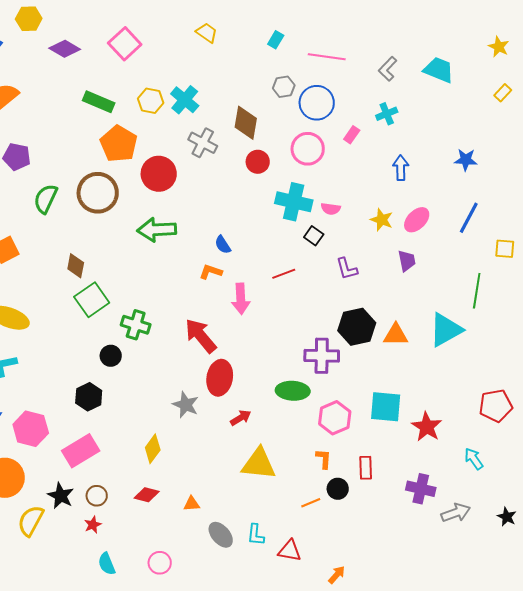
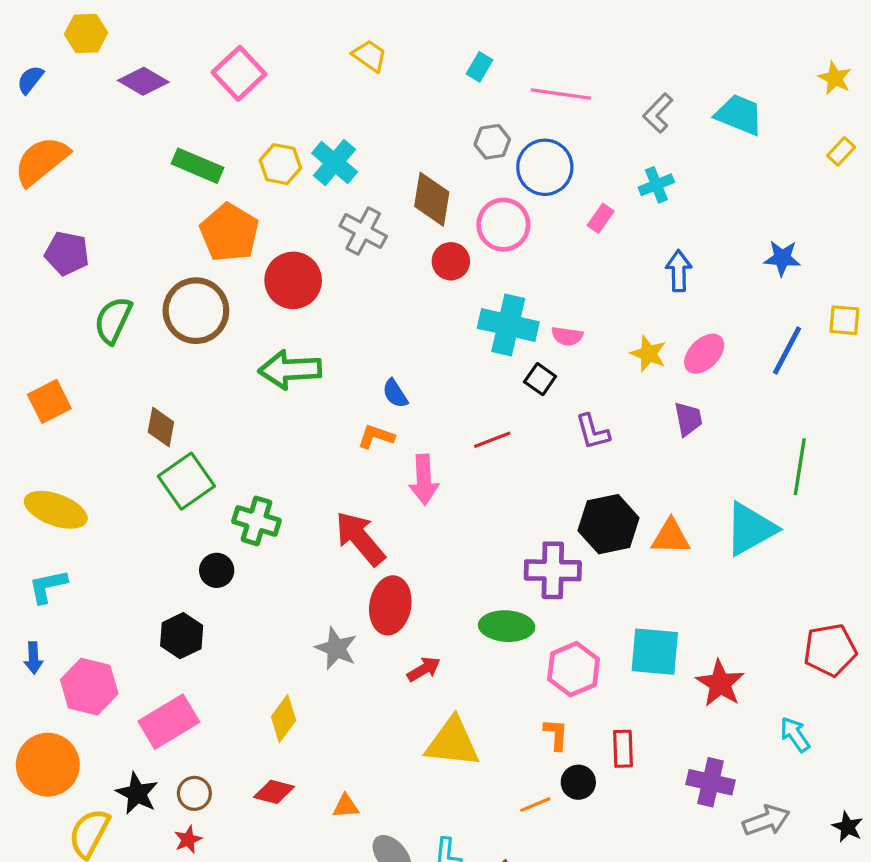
pink circle: (308, 149) -> (503, 225), moved
yellow square: (505, 249) -> (844, 320), moved

